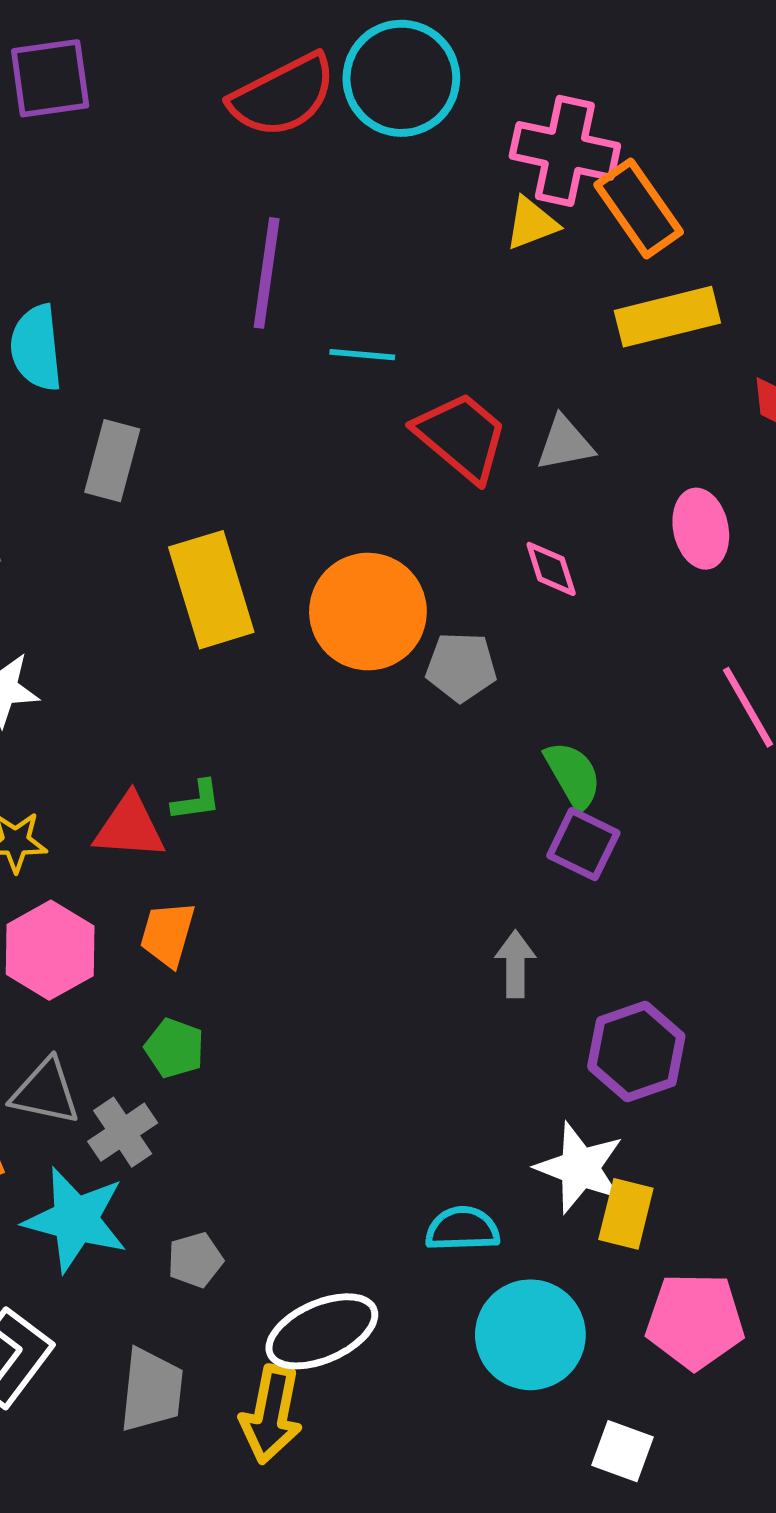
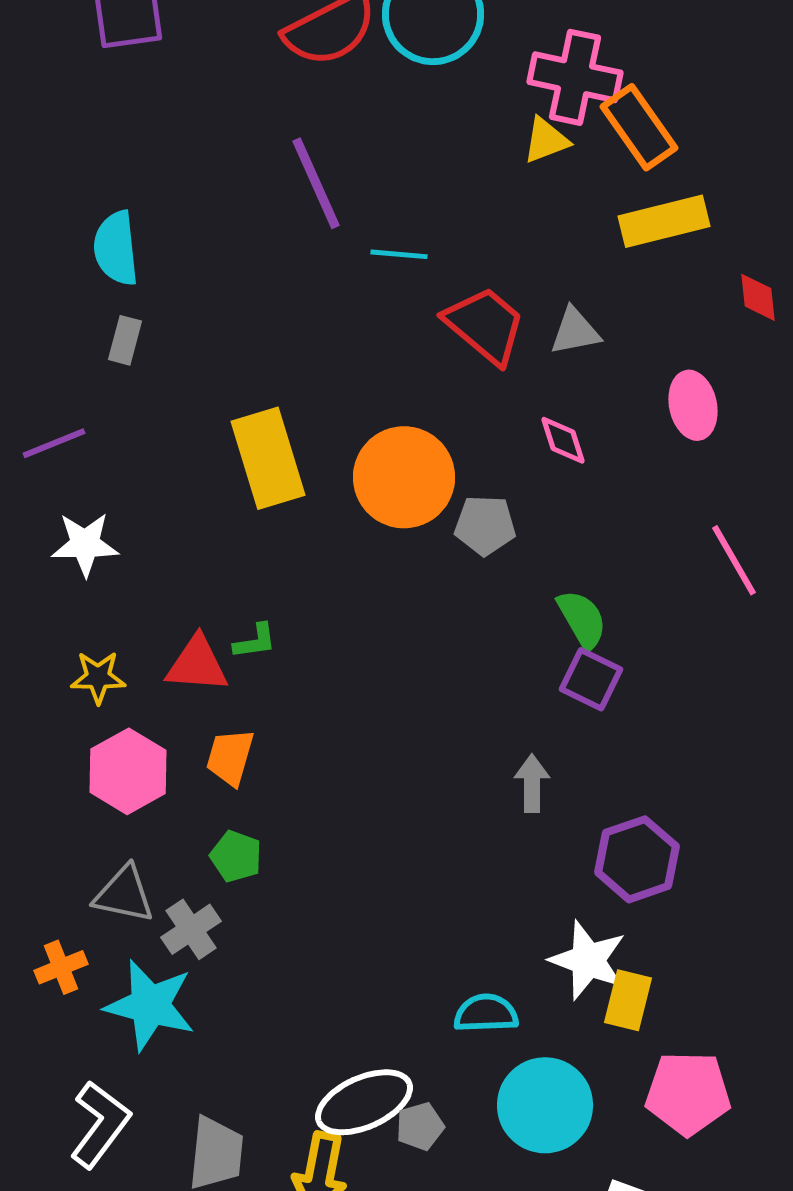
purple line: (267, 273) -> (316, 183), turned -32
gray rectangle: (112, 461) -> (125, 340), moved, size x0.7
gray pentagon: (195, 1260) -> (420, 1126), moved

